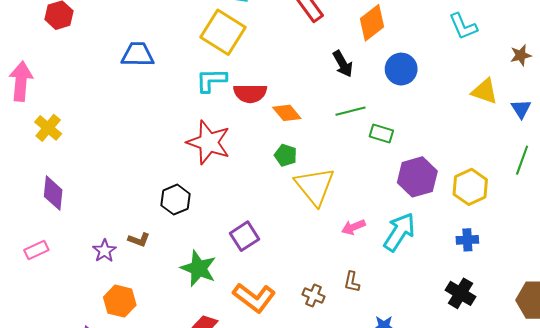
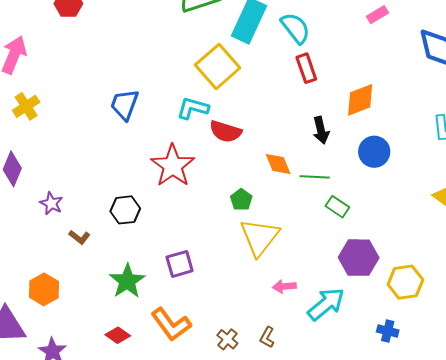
blue trapezoid: (138, 55) -> (125, 105), moved, turned -88
orange diamond: (287, 113) -> (278, 164), moved
purple star: (104, 251) -> (51, 203), moved, turned -30

